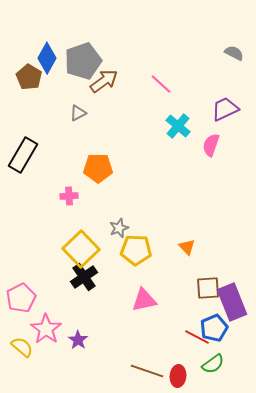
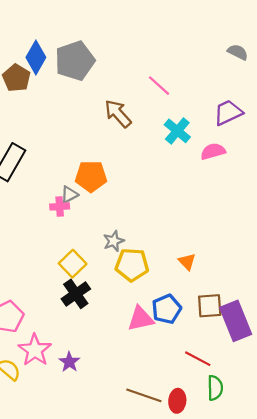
brown arrow: (104, 81) -> (118, 114), moved, turned -96
gray triangle: (78, 113) -> (69, 195), moved
pink semicircle: (211, 145) -> (213, 151), turned 55
yellow square: (81, 249) -> (73, 264), size x0.7
blue pentagon: (214, 328) -> (167, 309), moved
green semicircle: (213, 364) -> (215, 388), turned -55

